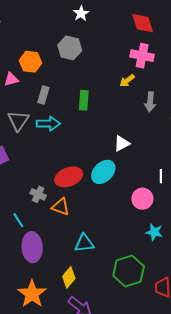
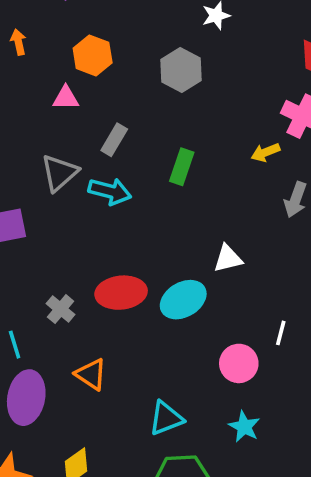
orange hexagon: (30, 62) -> (93, 55), moved
orange triangle: (61, 207) -> (91, 374), moved
cyan triangle: (84, 243) -> (166, 418), moved, turned -30

